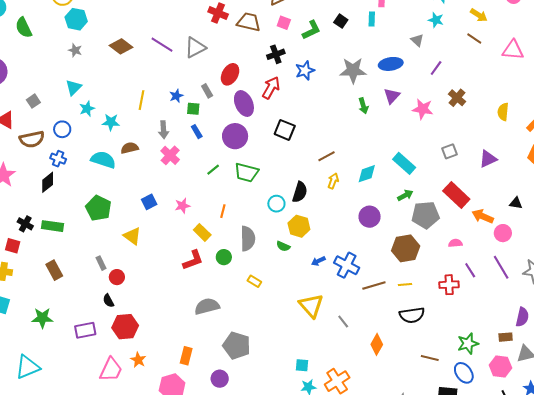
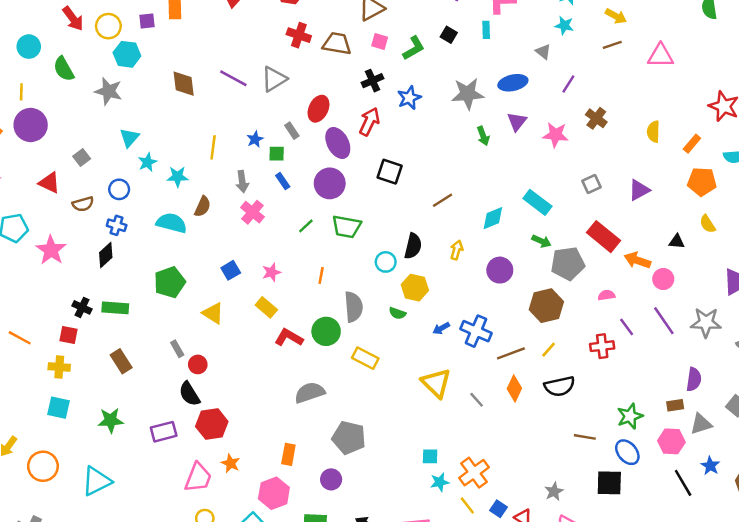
brown line: (474, 39) -> (612, 45), turned -49
brown diamond: (121, 46) -> (184, 84), turned 50
gray star: (75, 50) -> (108, 91), moved, size x1.6
brown semicircle: (32, 139) -> (83, 204), size x0.7
brown semicircle: (130, 148) -> (202, 207), turned 132
yellow arrow: (333, 181) -> (457, 250), moved
green arrow: (405, 195) -> (541, 241), turned 56
green pentagon: (98, 208) -> (170, 282), turned 30
yellow rectangle: (202, 232) -> (266, 307), moved
green circle: (224, 257) -> (326, 331), size x1.5
red L-shape: (193, 260) -> (289, 338), turned -125
yellow rectangle: (254, 281) -> (365, 358), size x1.5
yellow line: (405, 284) -> (549, 350), turned -40
black semicircle: (108, 301) -> (189, 394), size x1.5
orange diamond: (377, 344) -> (514, 389), moved

